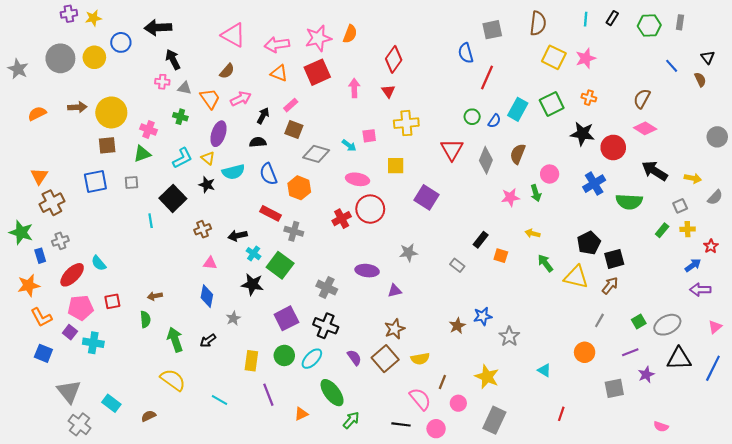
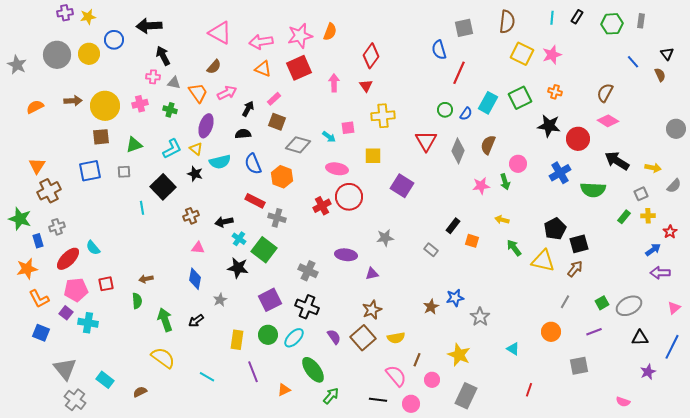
pink cross: (148, 129) -> (140, 104), moved, turned -35
black triangle: (679, 359) -> (640, 338), size x0.7
purple star: (646, 375) -> (648, 372), moved

